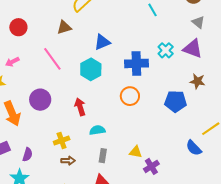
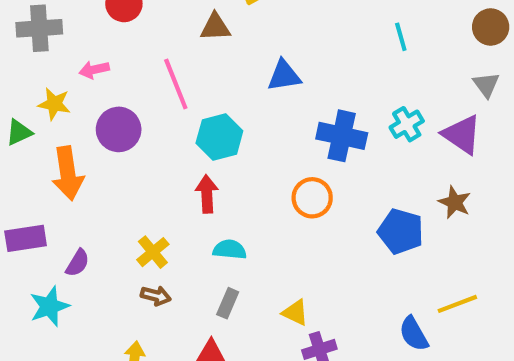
cyan hexagon: (91, 69) -> (219, 137), moved
purple circle: (40, 100) -> (119, 129), moved
yellow cross: (62, 141) -> (153, 252), turned -35

